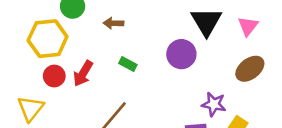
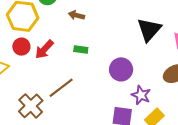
purple circle: (181, 54) -> (121, 69), moved
green rectangle: (128, 64) -> (81, 49), turned -32

